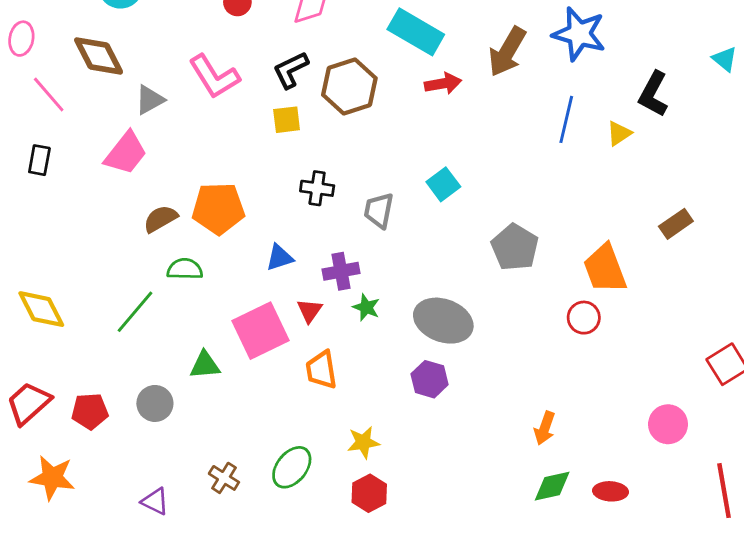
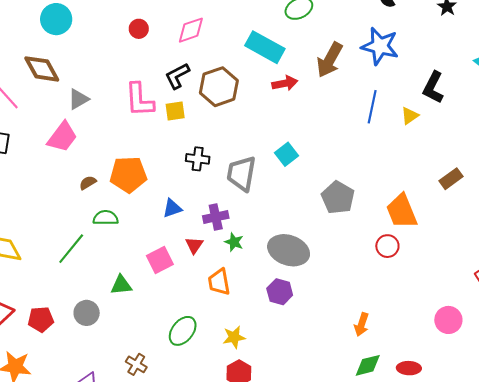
pink L-shape: (214, 77) -> (139, 100), moved, turned 30
gray trapezoid: (379, 210) -> (241, 174), size x1.4
brown semicircle: (160, 219) -> (88, 183), size x0.7
pink square: (261, 331) -> (160, 260), size x0.7
orange trapezoid: (321, 370) -> (219, 282), moved
green ellipse: (292, 467) -> (183, 331), moved

